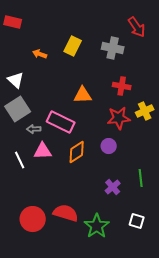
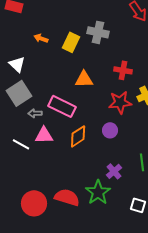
yellow rectangle: (73, 46) -> (71, 42), moved
gray cross: (113, 48) -> (98, 32), moved
white line: (20, 160) -> (21, 144), turned -36
green star: (97, 226) -> (98, 192), moved

